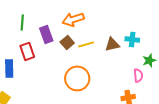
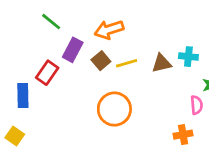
green line: (22, 22) -> (51, 22), moved, turned -56
purple rectangle: (46, 34) -> (73, 50), turned 48
red rectangle: (27, 51) -> (47, 73), turned 54

